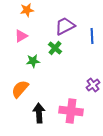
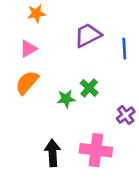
green cross: (55, 48) -> (89, 88), moved
green star: (33, 61) -> (66, 99), moved
orange semicircle: (20, 89) -> (27, 83), moved

